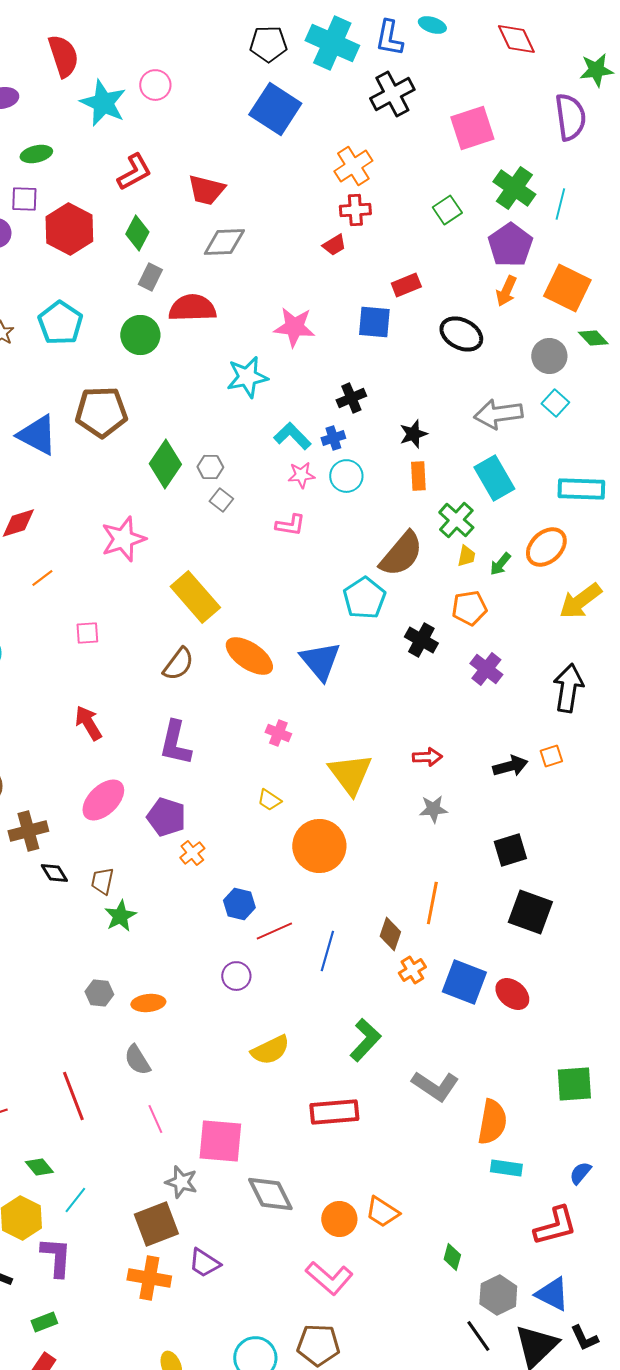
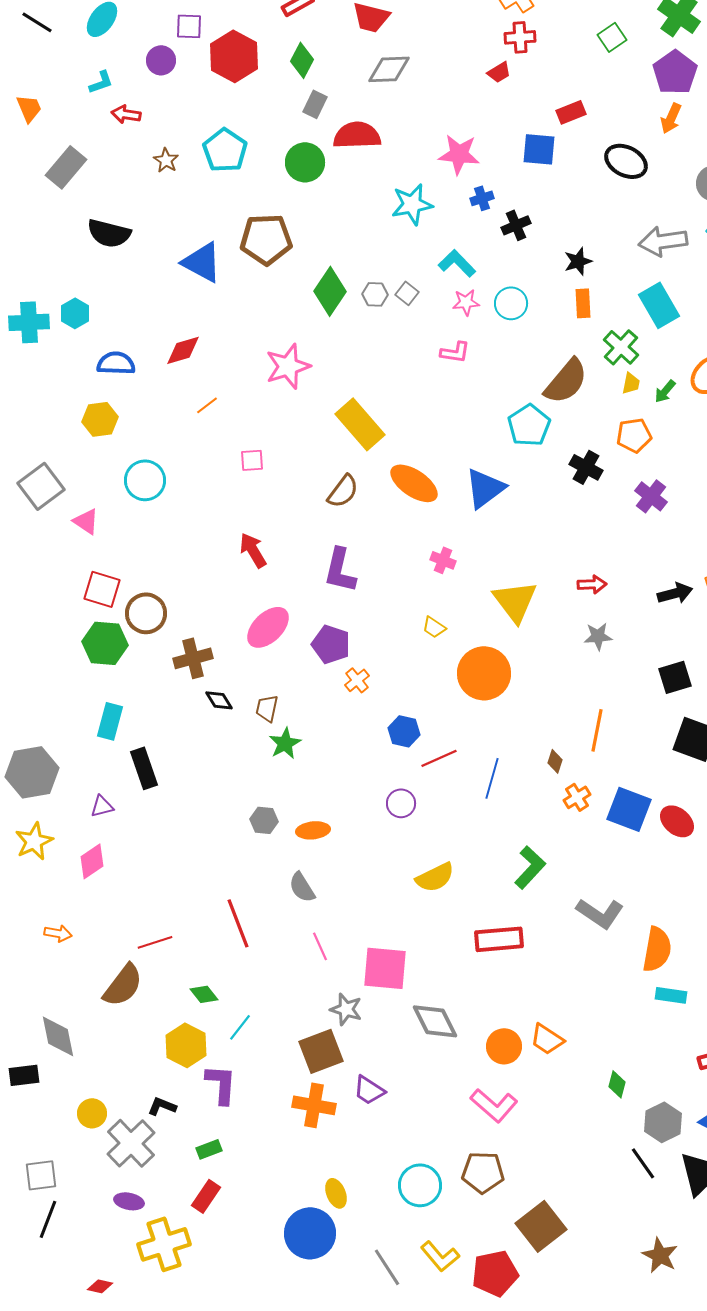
blue cross: (333, 438) -> (482, 198), moved
gray square: (221, 500) -> (407, 293), moved
blue triangle: (320, 661) -> (485, 488), turned 33
brown diamond: (390, 934) -> (555, 761), size x0.7

